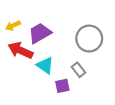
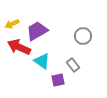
gray circle: (89, 39) -> (83, 36), size x0.7

